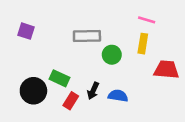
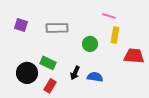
pink line: (147, 20) -> (109, 16), moved
gray rectangle: (87, 36) -> (57, 28), moved
red rectangle: (71, 101) -> (50, 86), moved

